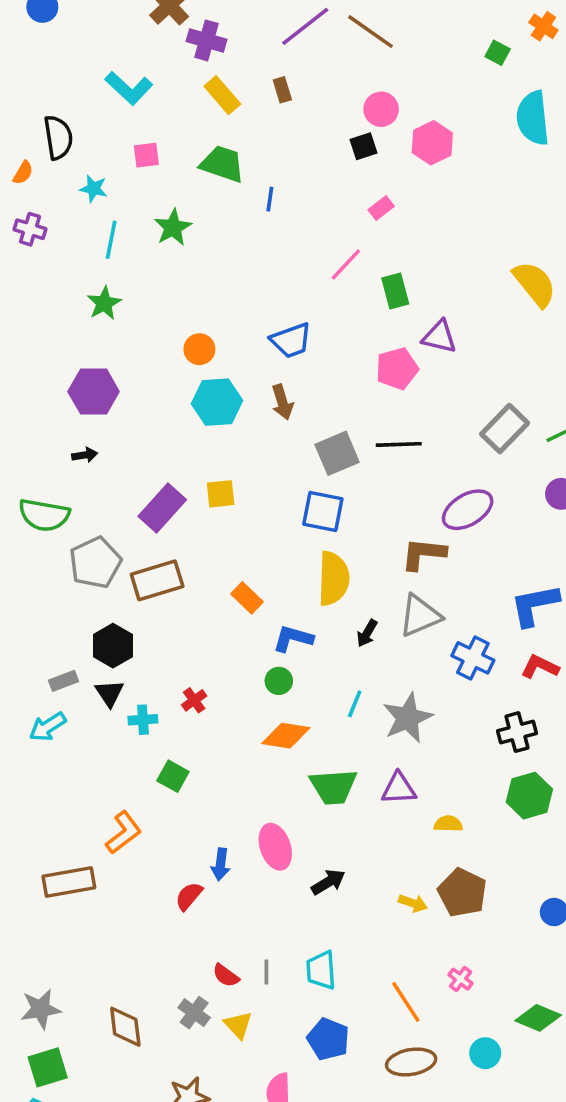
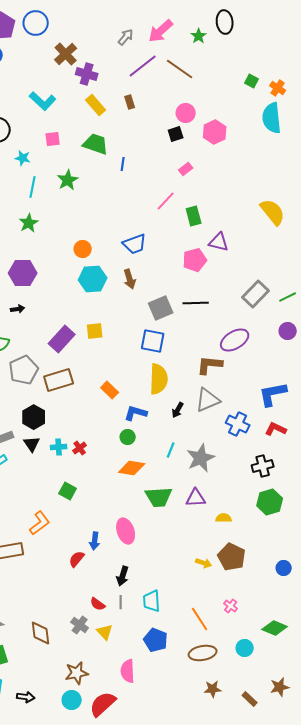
orange cross: (543, 26) -> (278, 88), moved
cyan cross: (143, 720) -> (59, 447), moved
black arrow: (328, 882) -> (123, 576), moved, turned 138

